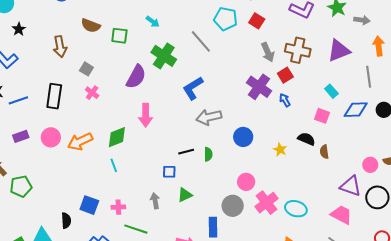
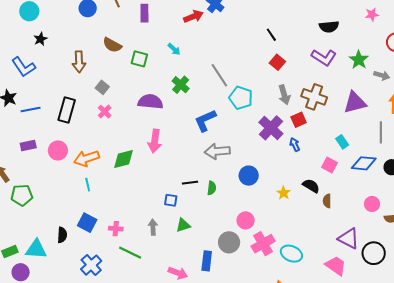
cyan pentagon: (226, 19) -> (241, 98), moved
green cross: (164, 56) -> (181, 85), size x0.7
purple semicircle: (136, 77) -> (150, 102), turned -120
cyan line: (114, 165) -> (88, 185), moved
pink circle: (370, 165) -> (372, 204), moved

